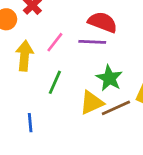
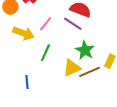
purple line: (92, 42) -> (73, 24), turned 30
yellow arrow: (24, 56) -> (23, 33), turned 105

